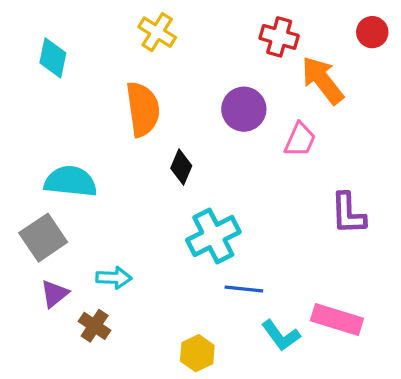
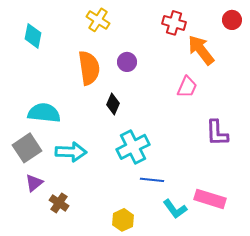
purple circle: (244, 109) -> (127, 62), moved, size x0.7
cyan arrow: (114, 278) -> (71, 152), moved, size x1.4

